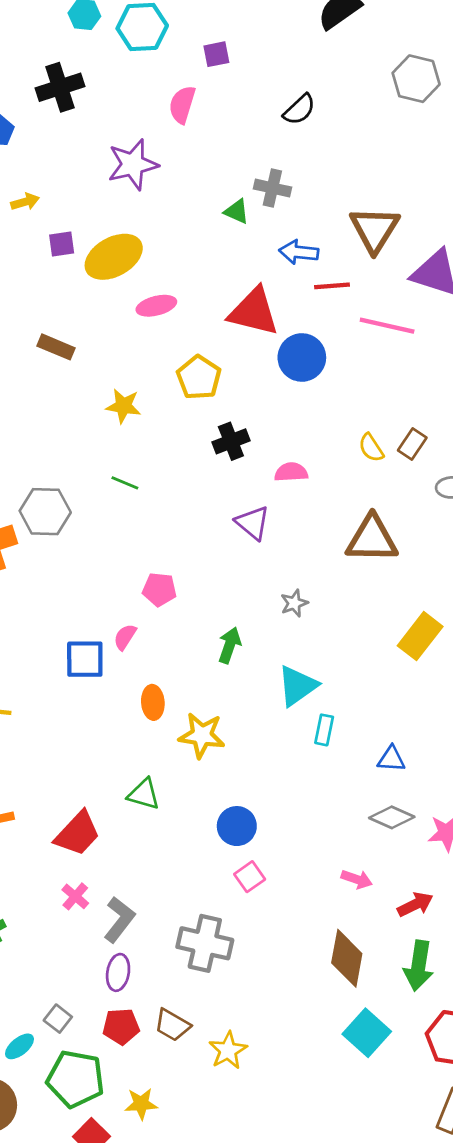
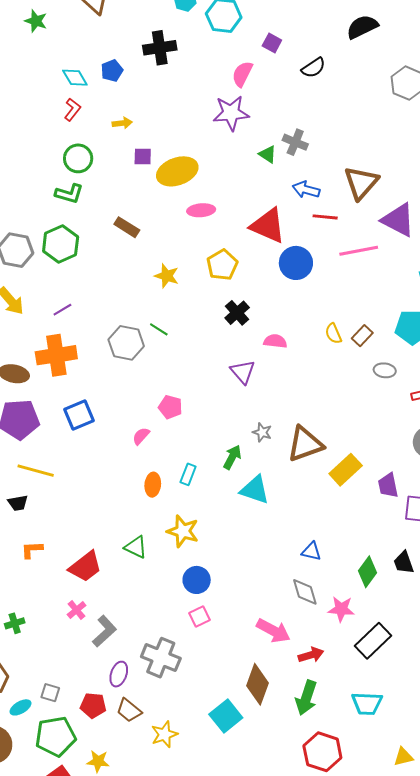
purple square: (216, 54) -> (272, 43), turned 30
black semicircle: (299, 109) -> (313, 68), moved
purple star: (133, 164) -> (231, 113), moved
pink line: (387, 326) -> (359, 251), turned -33
black cross: (231, 441) -> (237, 313), turned -30
gray hexagon: (45, 512) -> (126, 343), moved
brown triangle: (372, 539) -> (305, 444), moved, turned -30
gray star: (294, 603) -> (262, 432), turned 30
green arrow: (230, 645) -> (232, 457), moved
blue square: (85, 659) -> (79, 415), moved, turned -32
cyan triangle: (297, 686) -> (255, 490), turned 44
cyan rectangle: (324, 730) -> (188, 474), moved
yellow star: (202, 735) -> (183, 531), moved
gray diamond: (392, 817) -> (305, 592), turned 40
pink arrow: (357, 879) -> (273, 631), size x1.6
purple ellipse: (118, 972) -> (119, 674), moved
gray square: (58, 1019) -> (50, 693), turned -30
cyan square: (367, 1033) -> (226, 716), moved
green pentagon: (76, 1079) -> (56, 736), turned -30

